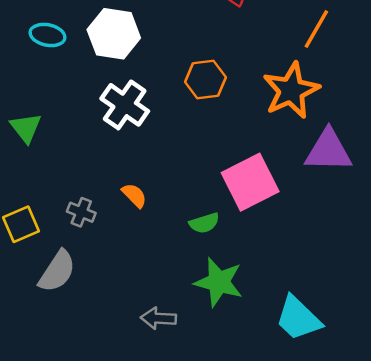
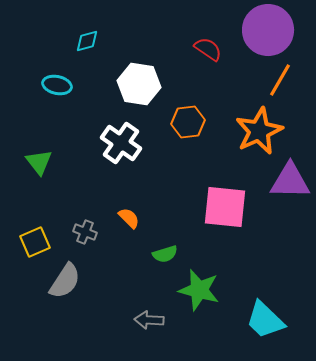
white hexagon: (114, 34) -> (139, 84), moved
pink square: (250, 182) -> (225, 207), turned 33
green semicircle: (204, 223) -> (165, 254), moved

